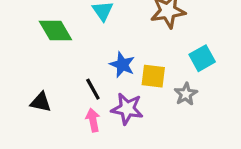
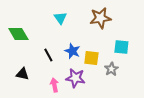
green diamond: (55, 30) -> (18, 34), moved
cyan square: (202, 58) -> (121, 47), turned 35
black line: (93, 89) -> (48, 55), moved

